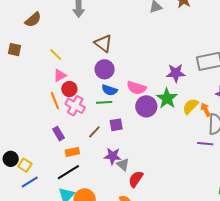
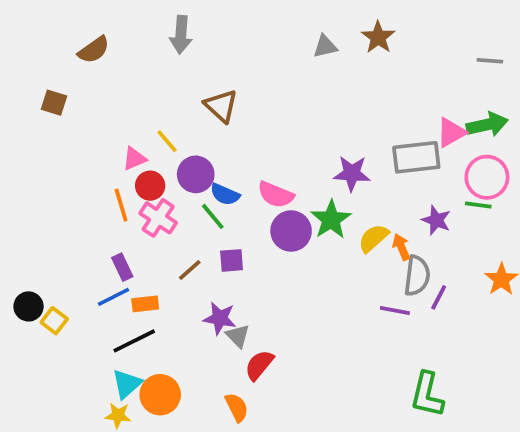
yellow line: (56, 55) -> (167, 141), moved
purple circle: (105, 69) -> (196, 174), moved
green line: (104, 102) -> (213, 216), turned 49
blue line: (30, 182) -> (113, 297), moved

